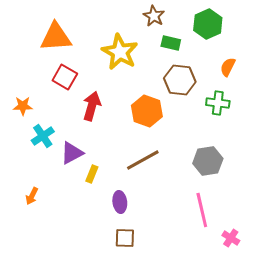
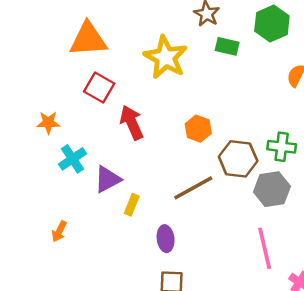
brown hexagon: (180, 80) -> (238, 159), moved
green cross: (218, 103) -> (282, 147), moved
red arrow: (92, 106) -> (132, 123), turned -40
orange hexagon: (147, 111) -> (198, 129), size x0.7

